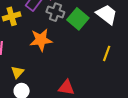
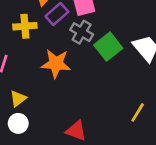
yellow line: (107, 53) -> (138, 112), moved

